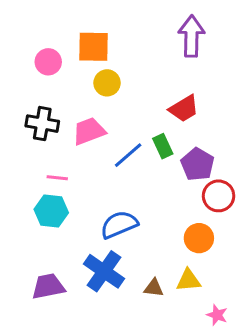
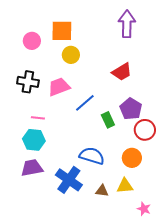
green rectangle: (163, 146) -> (108, 120), moved
blue semicircle: (119, 225) -> (92, 156), moved, turned 40
purple trapezoid: (48, 286) -> (32, 168), moved

